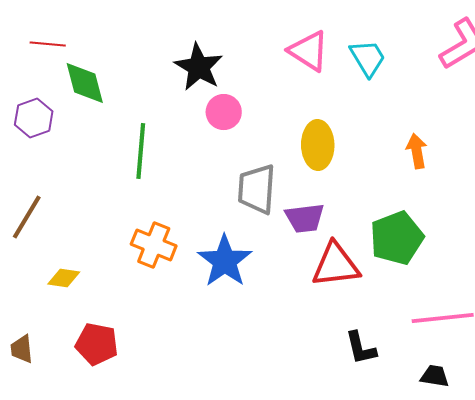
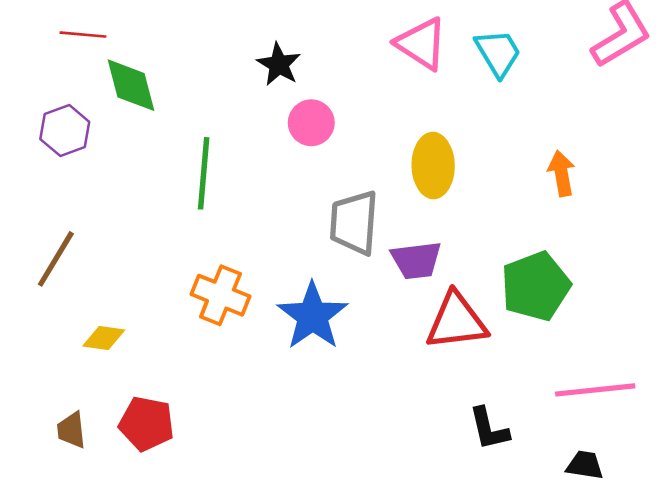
black star: (199, 67) -> (279, 64), size x0.7
brown trapezoid: (22, 349) -> (71, 430), moved

